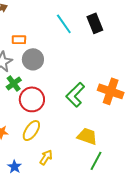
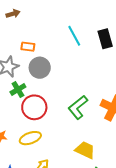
yellow ellipse: (31, 131) -> (30, 138), turned 30

